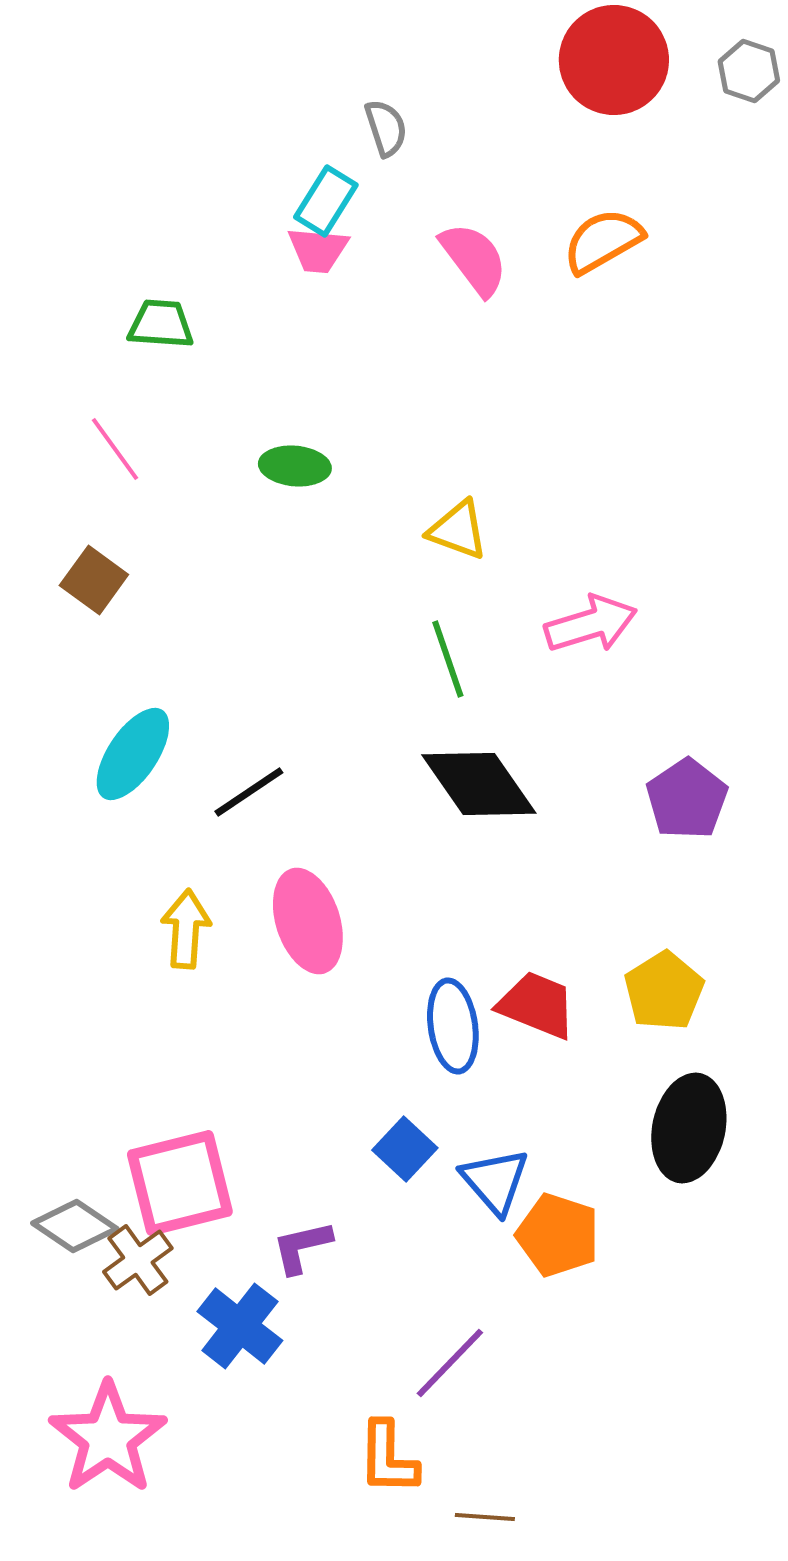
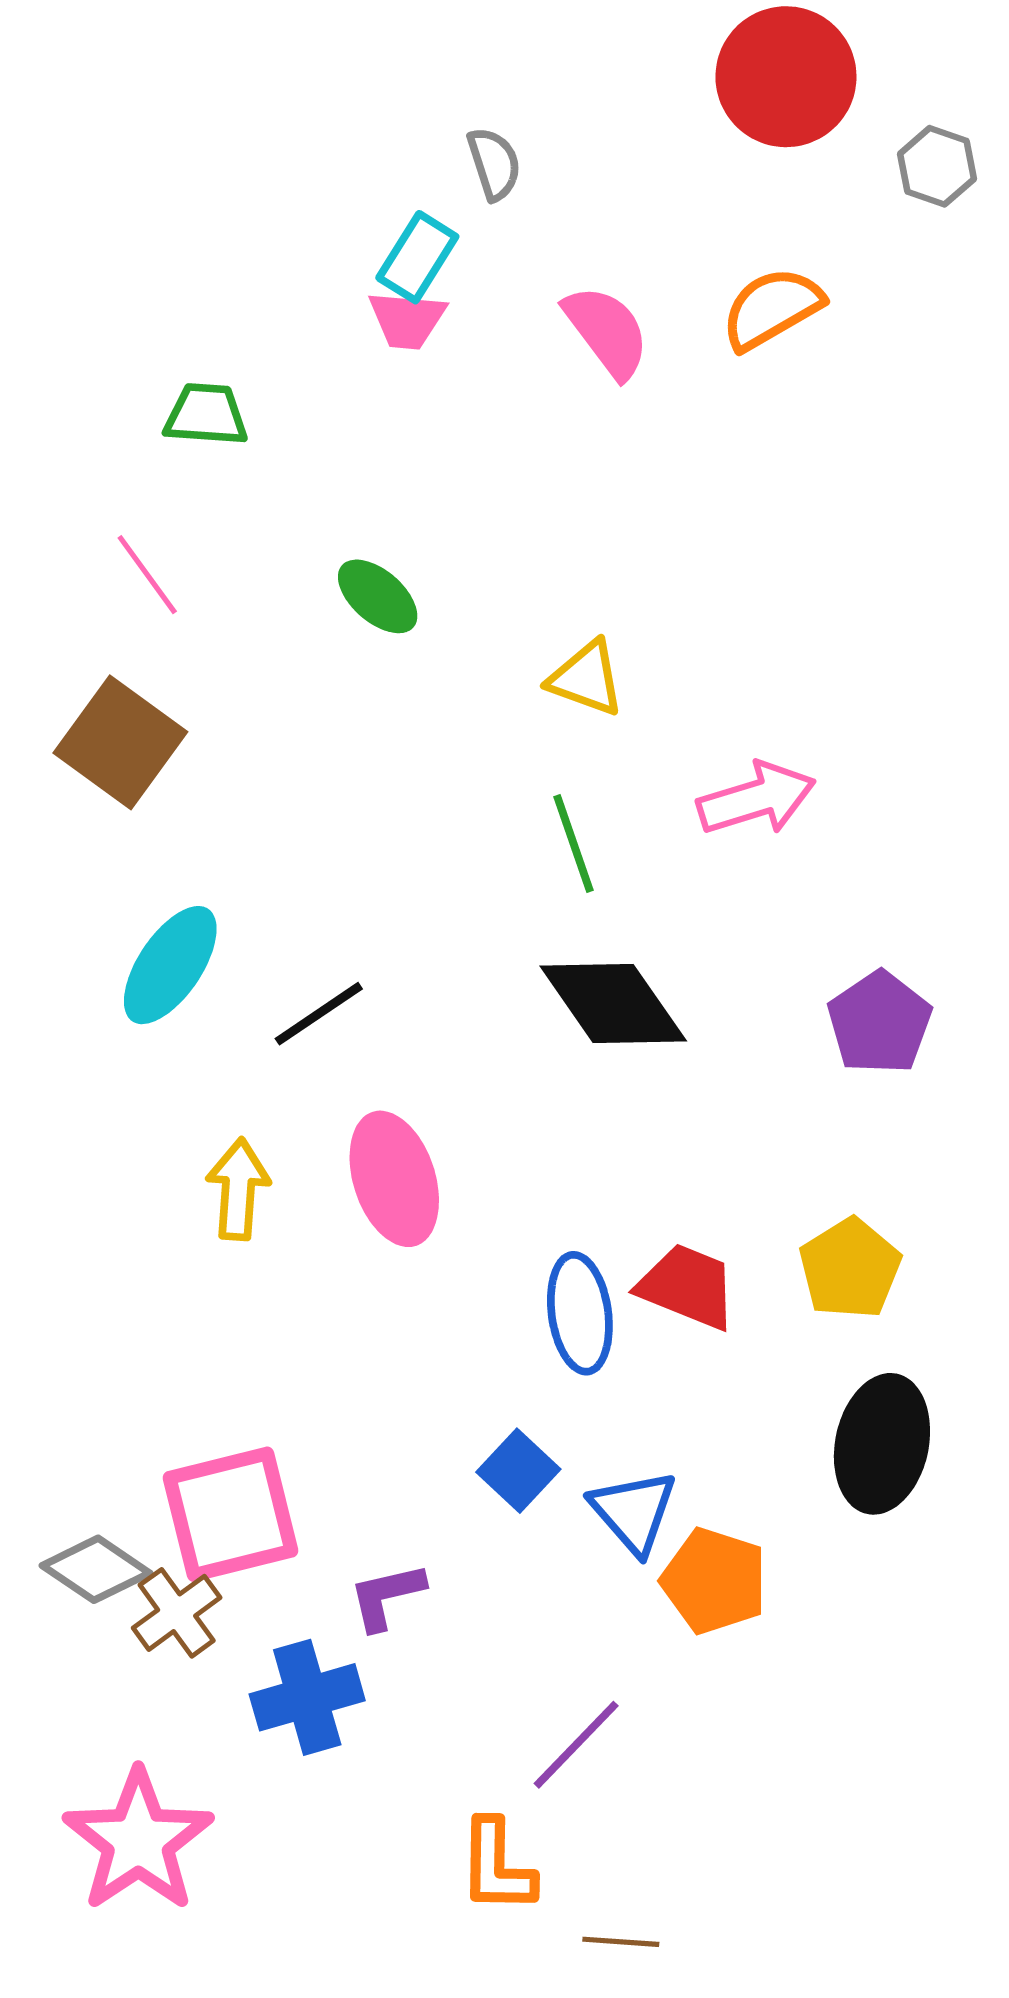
gray hexagon: (749, 71) -> (937, 166), moved
green ellipse: (295, 466) -> (378, 596), turned 36
brown square: (94, 580) -> (120, 742), size x1.5
blue cross: (240, 1326) -> (307, 1697), turned 36

